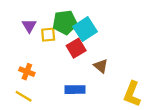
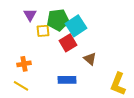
purple triangle: (29, 26) -> (30, 15), moved
orange cross: (27, 72) -> (24, 64), turned -32

